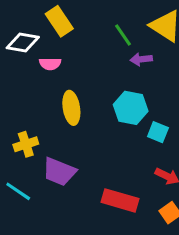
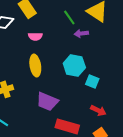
pink semicircle: (50, 64) -> (35, 36), moved
purple trapezoid: (59, 172) -> (47, 101), moved

